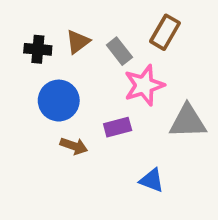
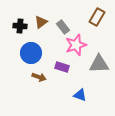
brown rectangle: (165, 32) -> (97, 17), moved
purple rectangle: (118, 127) -> (62, 67), turned 32

